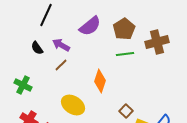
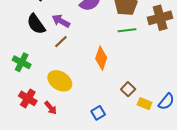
black semicircle: (37, 48) -> (36, 24), size x1.5
yellow ellipse: (73, 105) -> (60, 81), moved

